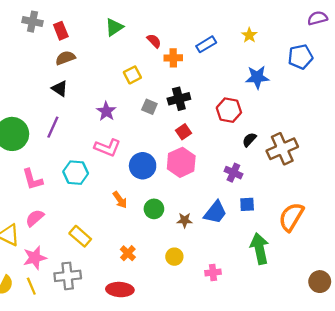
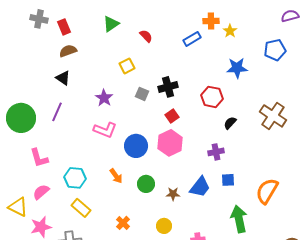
orange cross: (173, 58) -> (211, 21), moved
brown cross: (282, 149) -> (273, 116), moved, turned -32
cyan hexagon: (76, 173) -> (75, 178), moved
purple cross: (233, 173) -> (216, 152), turned -35

